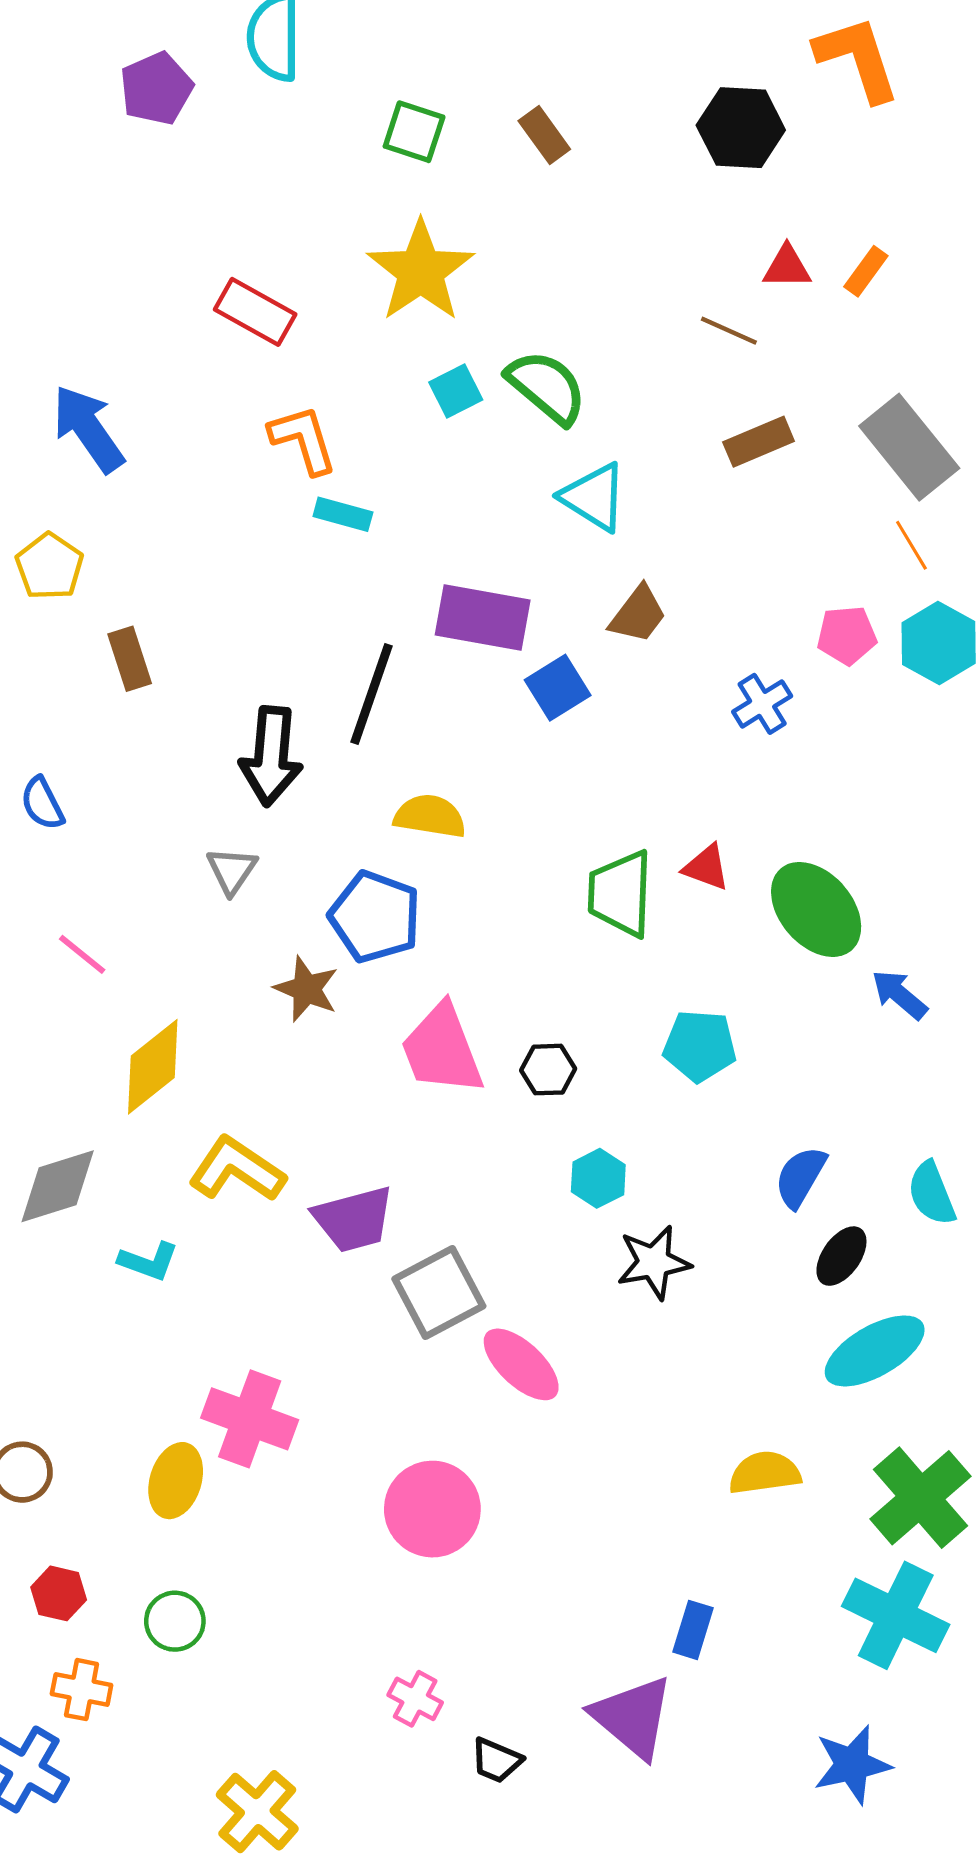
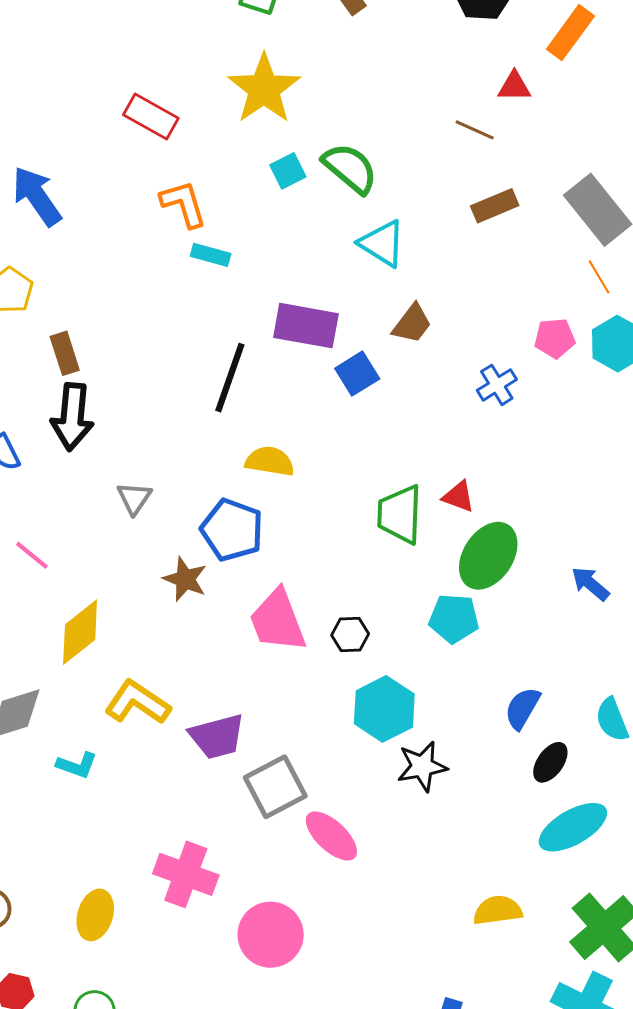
orange rectangle: (866, 271) -> (570, 33), moved, size x1.6
black arrow: (271, 756) -> (72, 417), moved
green ellipse: (816, 909) -> (488, 556), moved, turned 74
cyan hexagon: (598, 1178) -> (384, 709), size x1.6
pink cross: (250, 1419) -> (186, 874), moved

